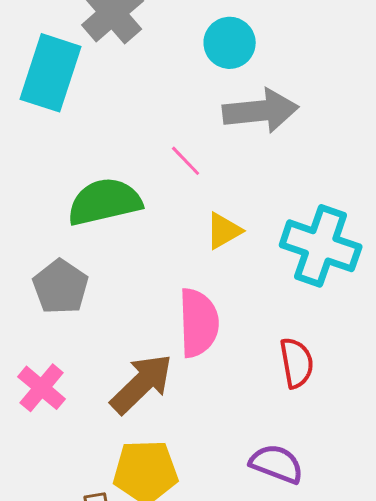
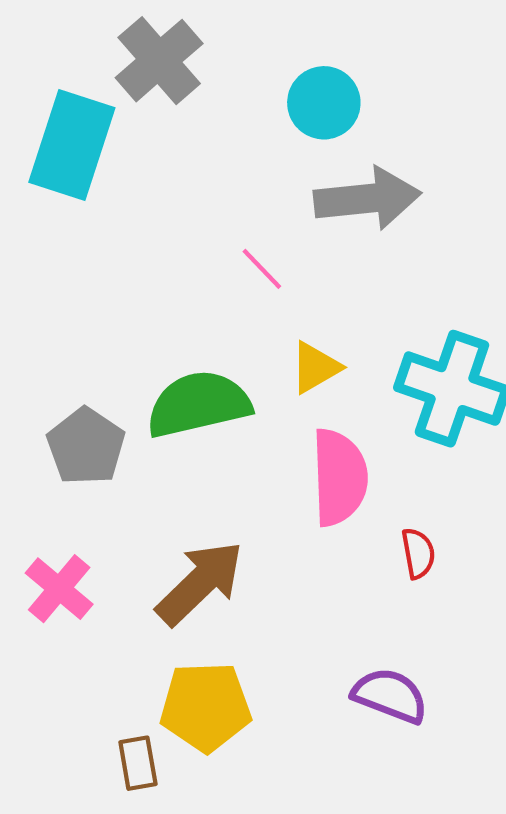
green semicircle: (105, 202) -> (199, 404), moved
pink semicircle: (199, 323) -> (339, 477), moved
red semicircle: (297, 363) -> (418, 553), size x0.7

